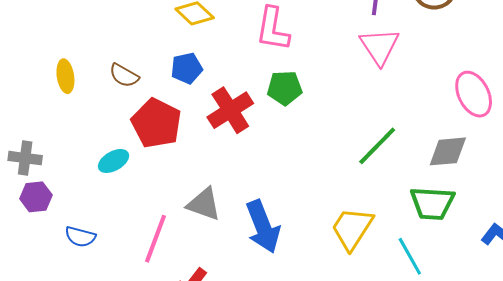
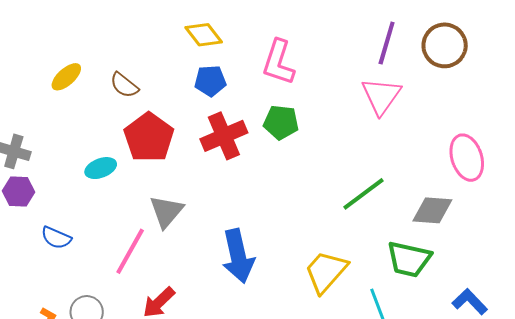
blue pentagon: (187, 68) -> (210, 81), moved
yellow ellipse: (65, 76) -> (66, 77), turned 48
gray triangle: (204, 204) -> (166, 211), moved, turned 42

